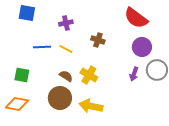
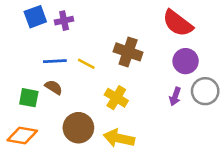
blue square: (27, 13) -> (35, 17), turned -30
purple cross: (66, 23) -> (64, 21), moved
brown cross: (98, 40) -> (128, 52), size x1.5
brown semicircle: (66, 76) -> (54, 87), moved

